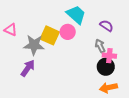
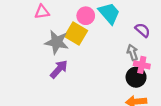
pink triangle: (11, 30) -> (42, 12), moved, turned -40
pink circle: (68, 32) -> (86, 16), moved
purple arrow: (28, 68) -> (59, 69), moved

